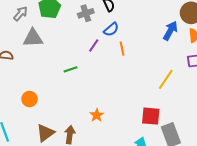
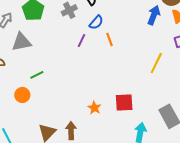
green line: (70, 69) -> (37, 75), moved
orange circle: (29, 99) -> (22, 95), moved
red square: (151, 116) -> (124, 103), moved

